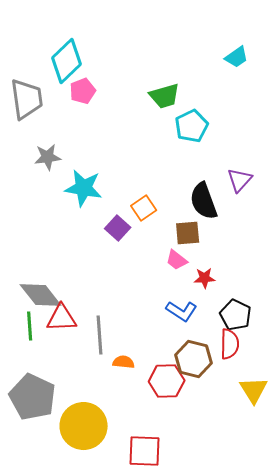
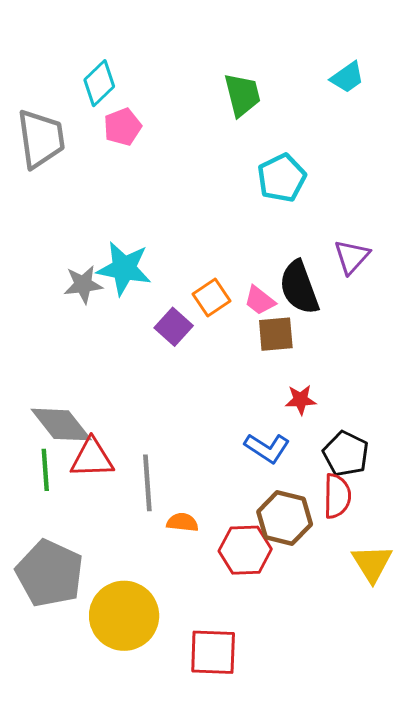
cyan diamond: (67, 61) -> (99, 83), size x0.7
green trapezoid: (165, 96) -> (242, 95), moved, turned -88
gray star: (48, 157) -> (83, 284), moved
pink trapezoid: (177, 260) -> (260, 301), moved

